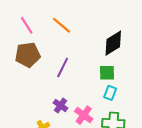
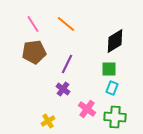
purple cross: (60, 106) -> (63, 89), moved

